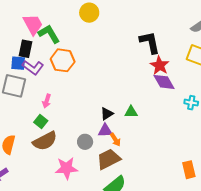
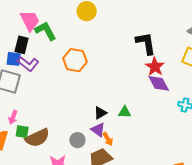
orange hexagon: (63, 60) -> (75, 60), moved
pink arrow: (47, 101) -> (13, 117), moved
green square: (41, 122) -> (22, 132), moved, turned -32
purple triangle: (105, 131) -> (98, 130), turned 35

